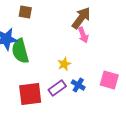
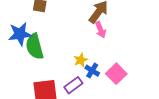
pink square: (109, 80) -> (116, 74), moved, turned 30
blue cross: (78, 85) -> (92, 71), moved

